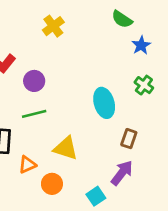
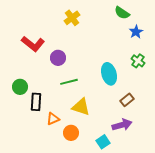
green line: (34, 114) -> (69, 82), moved
brown rectangle: (129, 139) -> (127, 100), turned 32
purple arrow: (122, 173) -> (122, 125), turned 36

